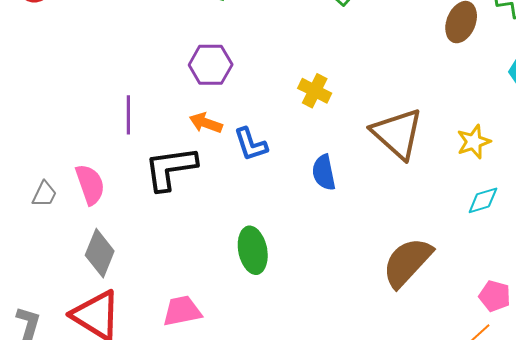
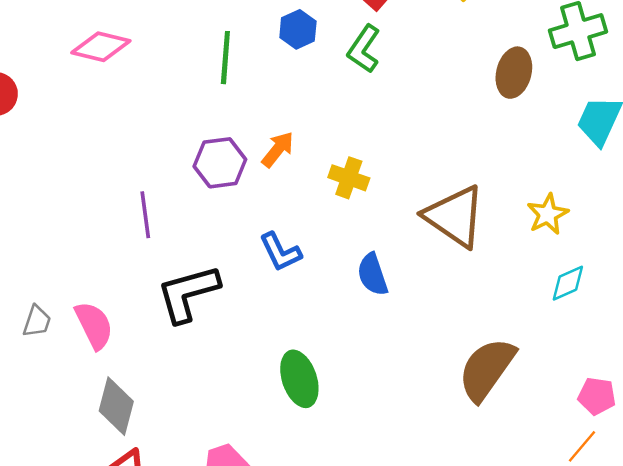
purple line: (128, 115) -> (145, 215), moved
orange arrow: (206, 123) -> (278, 149), moved, turned 116
gray trapezoid: (44, 194) -> (37, 321), moved

